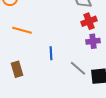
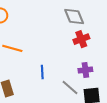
purple cross: (93, 41) -> (85, 70), moved

